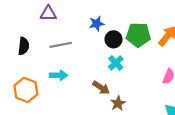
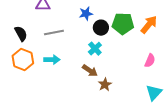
black semicircle: (24, 46) -> (21, 34), turned -35
cyan cross: (116, 63) -> (95, 49), moved
orange hexagon: (26, 90) -> (23, 60), moved

